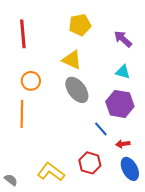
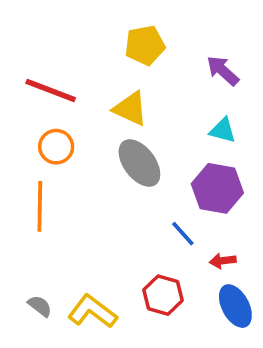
red line: (23, 34) -> (51, 91), moved, turned -64
gray semicircle: (11, 180) -> (40, 306), moved

